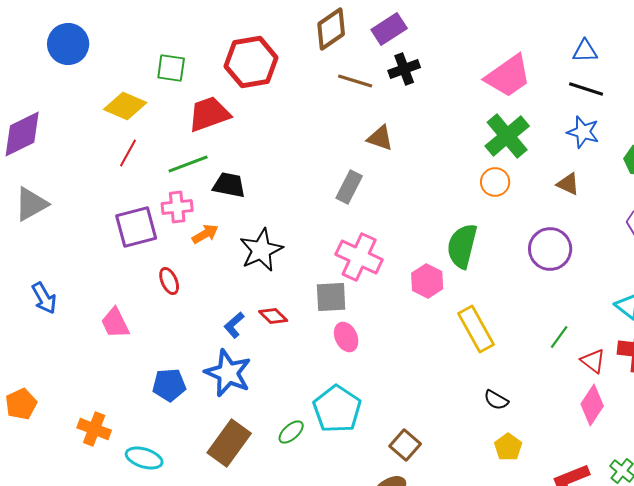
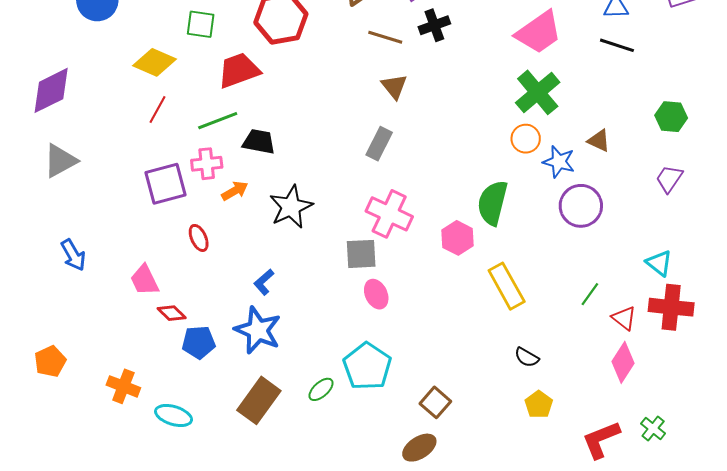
blue star: (583, 132) -> (559, 162), moved
brown triangle: (380, 138) -> (394, 86), moved, turned 32
red diamond: (273, 316) -> (172, 313), moved

